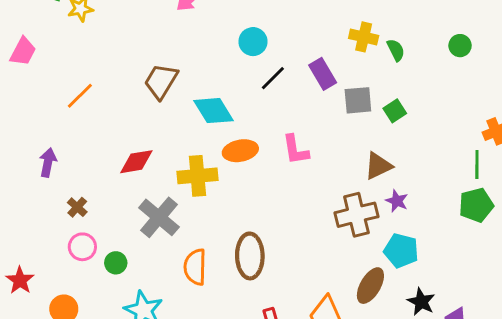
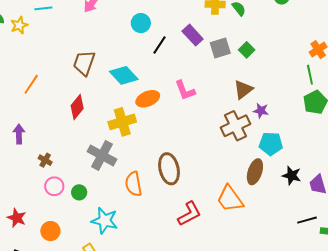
red diamond: (136, 162) -> (77, 107), moved, turned -30

